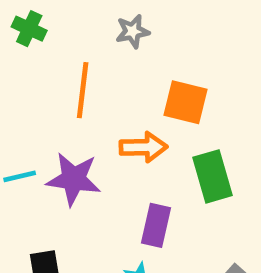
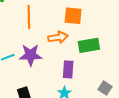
green rectangle: (212, 176) -> (89, 45), turned -75

